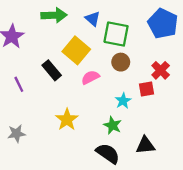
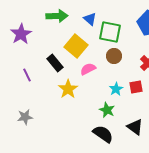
red square: (147, 89) -> (136, 87), moved
yellow star: (67, 119) -> (68, 89), moved
black triangle: (145, 145) -> (135, 127), turned 42

